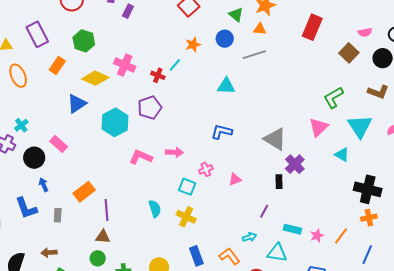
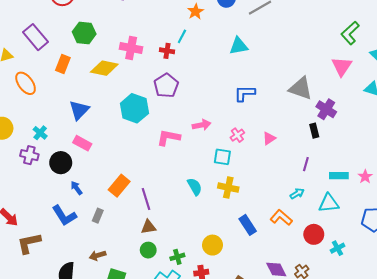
blue triangle: (77, 104) -> (79, 110), moved
gray rectangle: (58, 215) -> (98, 216), turned 32

